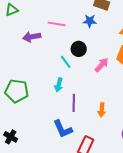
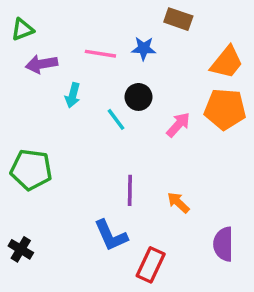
blue star: (90, 21) -> (144, 48), moved
purple arrow: (32, 37) -> (42, 64), moved
cyan arrow: (59, 85) -> (73, 95), moved
orange arrow: (102, 110) -> (178, 203), turned 128

